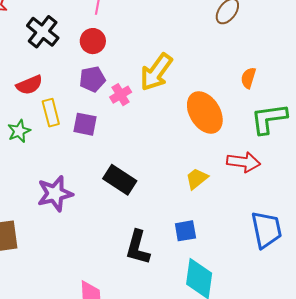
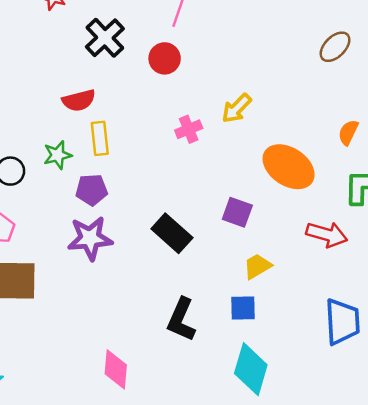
yellow arrow: (156, 72) -> (237, 108), size x0.7
purple pentagon: (92, 79) -> (92, 190), moved
orange ellipse: (205, 112) -> (289, 167), turned -33
purple square: (85, 124) -> (237, 212), moved
yellow trapezoid: (197, 179) -> (257, 266), moved

